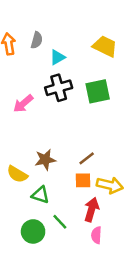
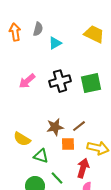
black cross: (59, 88) -> (60, 81), moved
green square: (98, 91) -> (91, 83), moved
brown star: (45, 160) -> (55, 127), moved
orange square: (83, 180) -> (68, 144), moved

